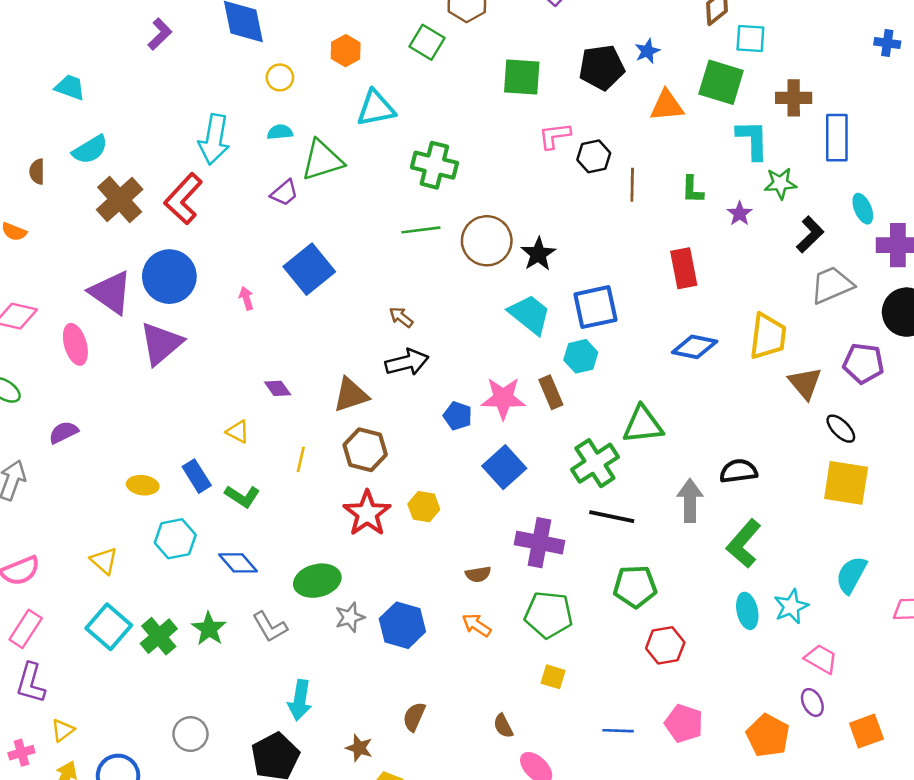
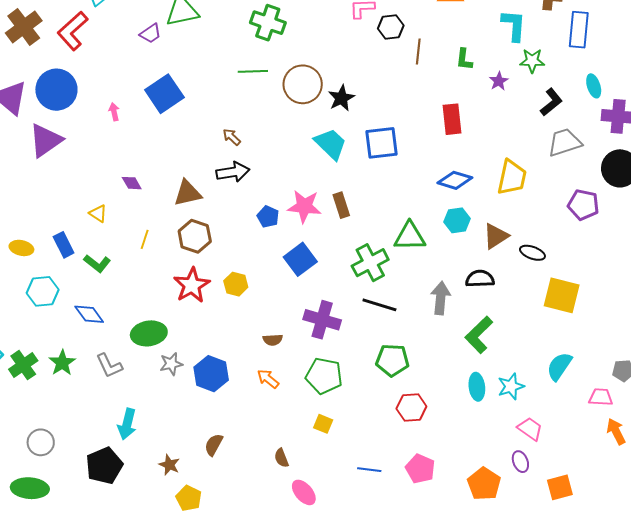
cyan hexagon: (581, 356) -> (457, 220), moved
brown triangle: (805, 383) -> (496, 236), moved, turned 32
black ellipse: (841, 429) -> (532, 253), moved, turned -30

